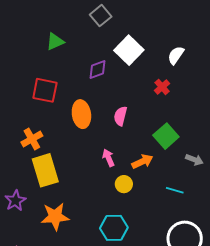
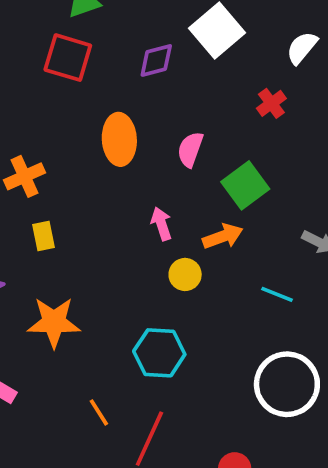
red square: (45, 90) -> (68, 58), moved
green square: (166, 136) -> (245, 185), moved
yellow rectangle: (45, 170) -> (43, 236), size x0.5

